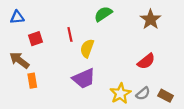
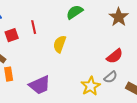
red line: (70, 34) -> (34, 27), moved
purple trapezoid: (84, 78) -> (40, 85), moved
gray semicircle: (143, 94) -> (111, 77), moved

